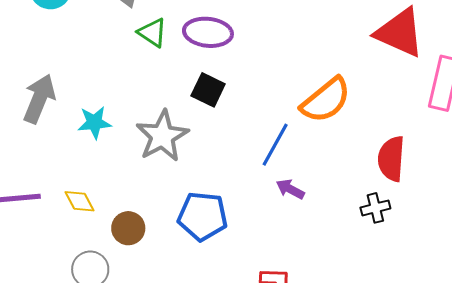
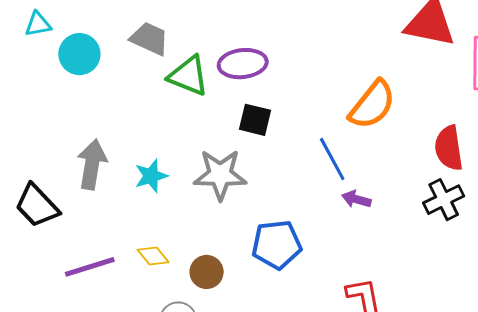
green triangle: (152, 33) -> (188, 76), size x1.4
gray star: (162, 136) -> (220, 175), turned -30
blue line: (275, 145) -> (332, 159), turned -45
black cross: (375, 208) -> (444, 200), size x1.4

